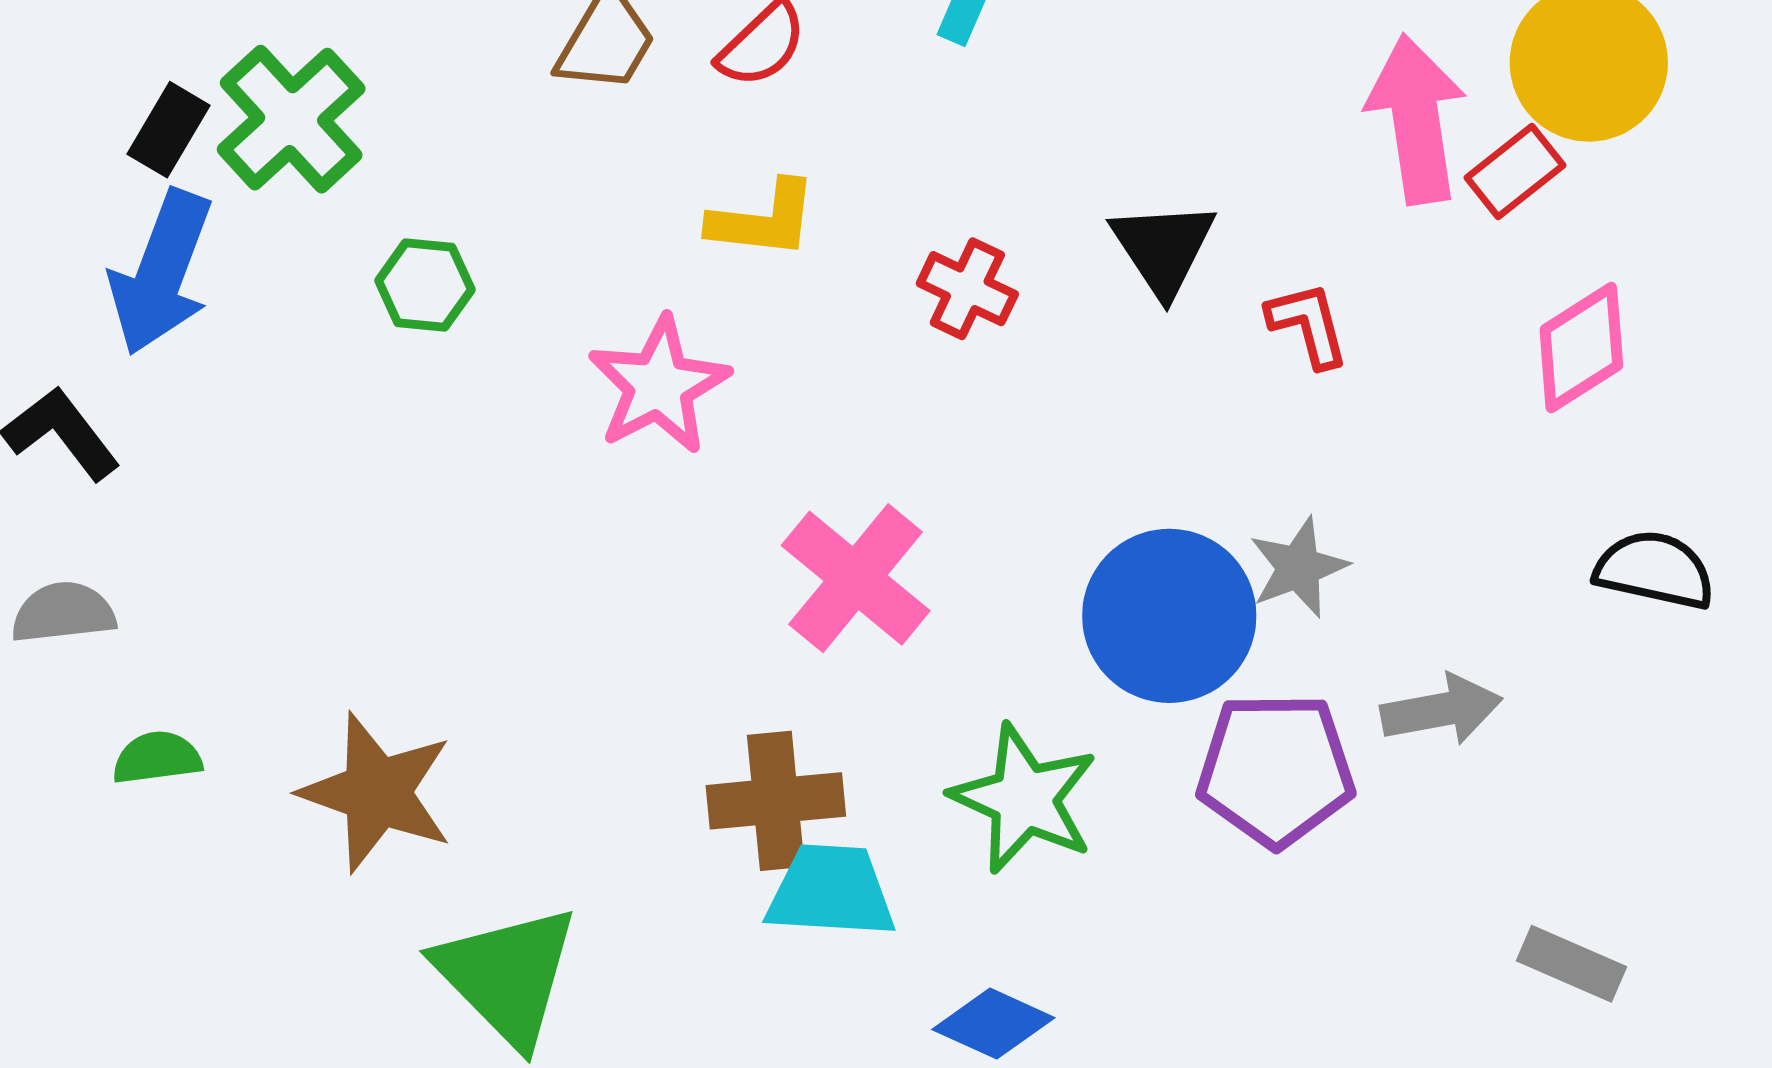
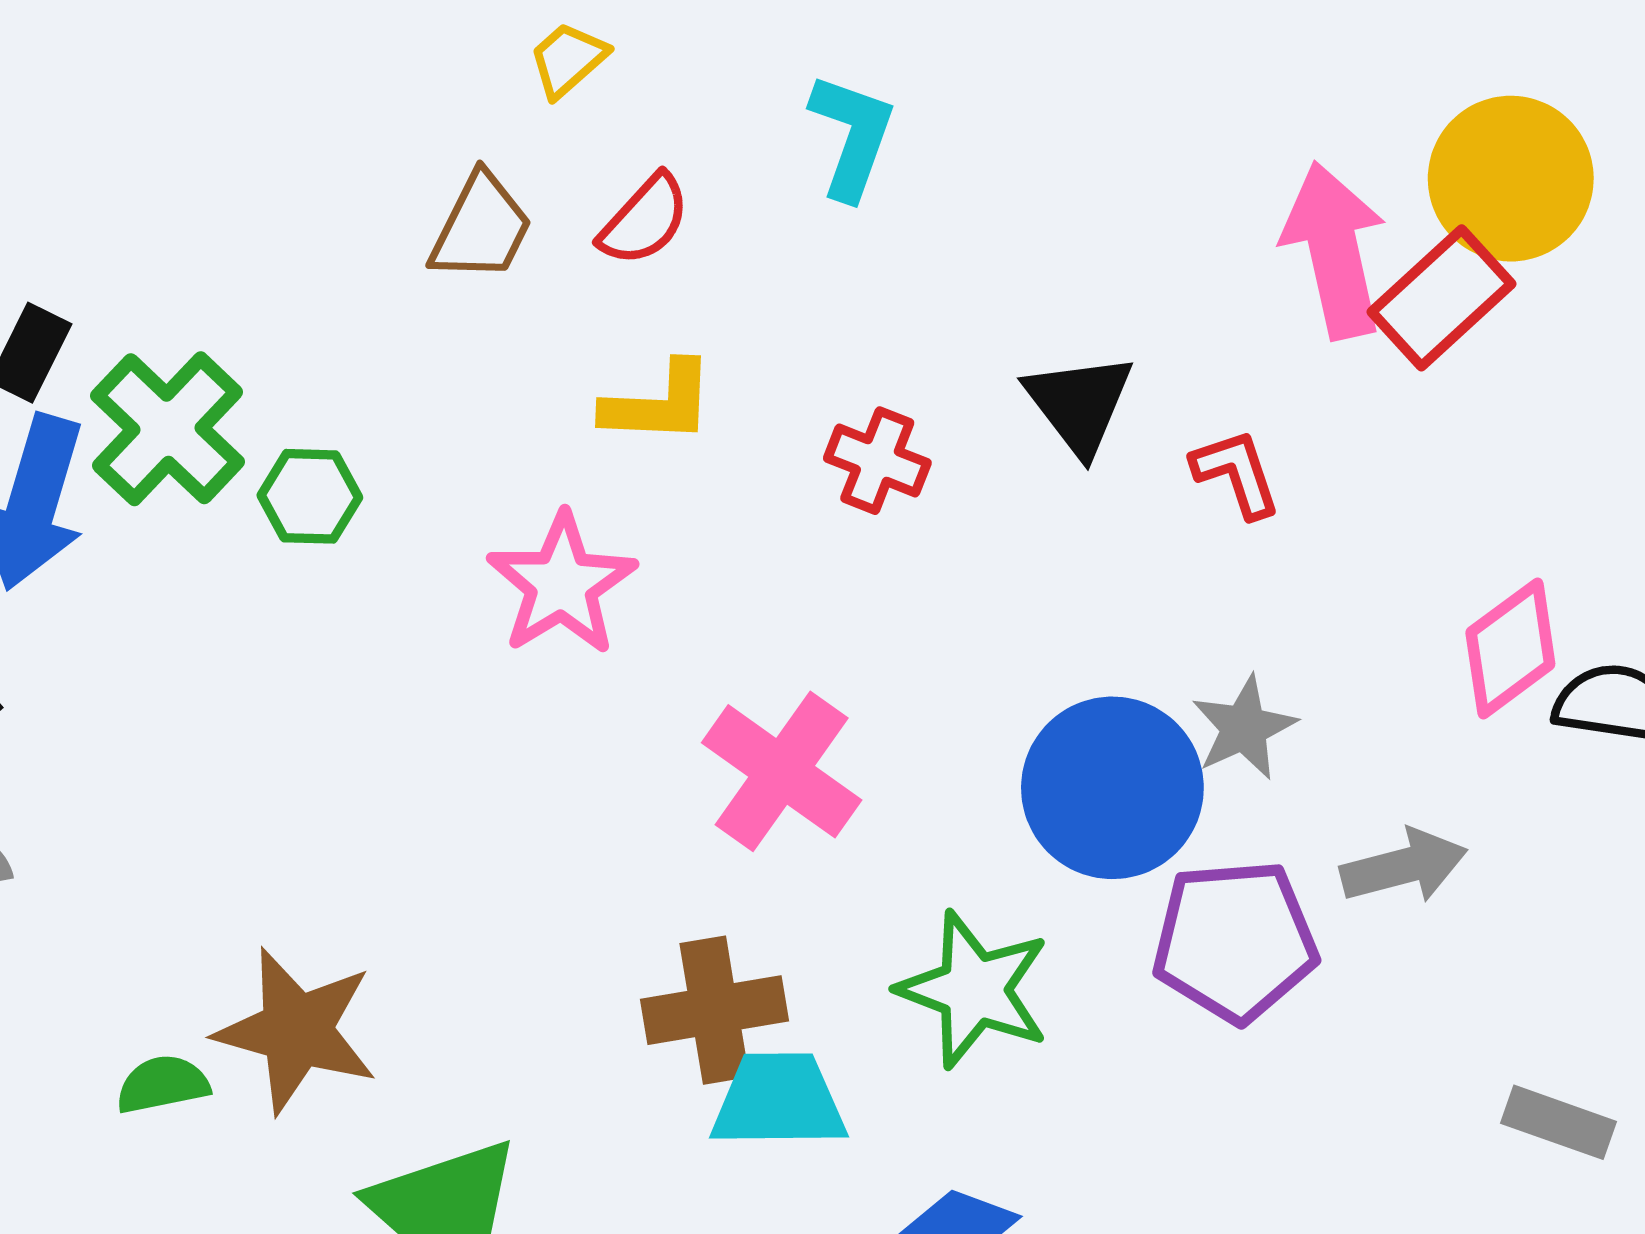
green cross: (291, 119) -> (168, 429), moved
red rectangle: (1515, 171) -> (1441, 298), size x1.4
pink diamond: (1581, 348) -> (1510, 648), moved
green semicircle: (157, 758) -> (163, 1084), moved

